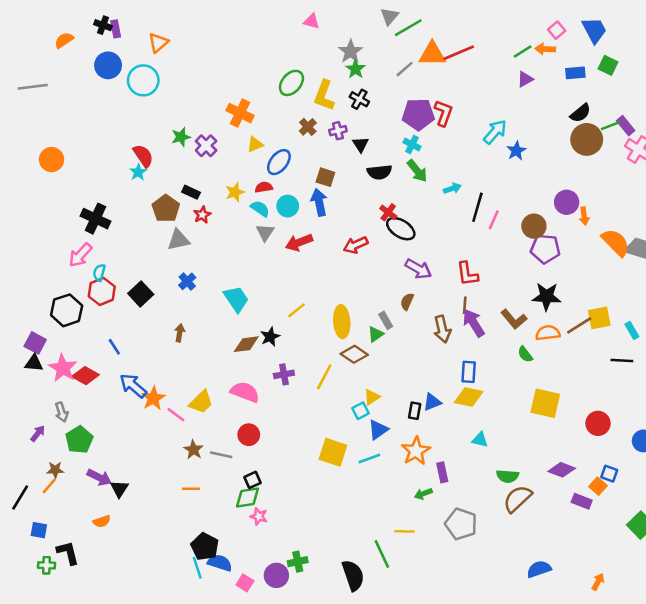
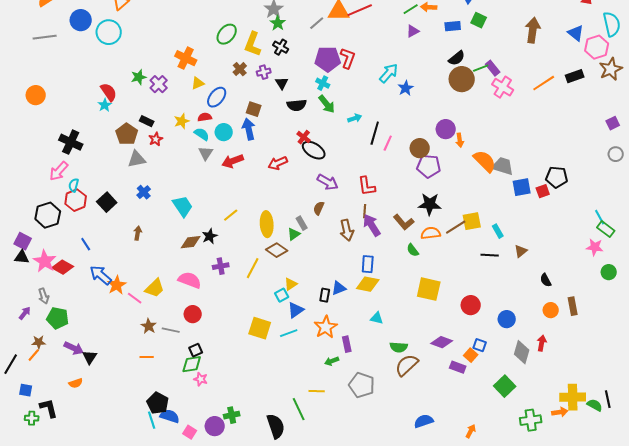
gray line: (33, 87) -> (45, 37), moved
green pentagon: (79, 440) -> (58, 318), turned -30

